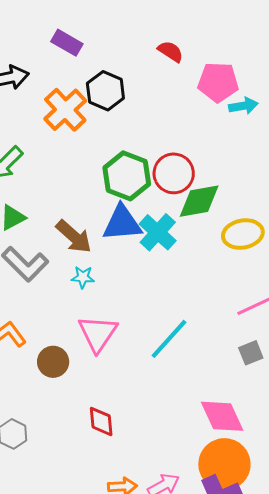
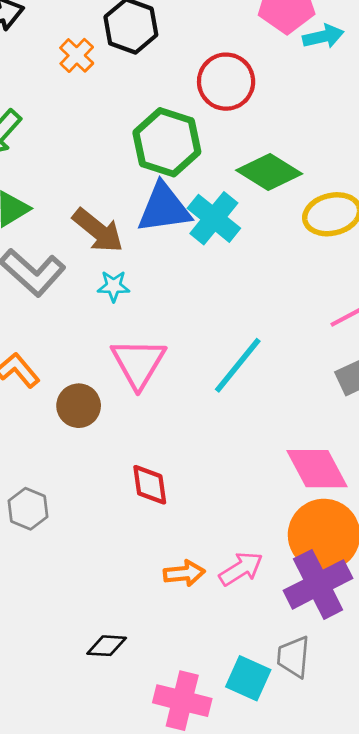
orange cross: (65, 110) -> (77, 55), size x0.6
red circle: (174, 173) -> (226, 82), moved
green diamond: (199, 201) -> (269, 172), turned 45

